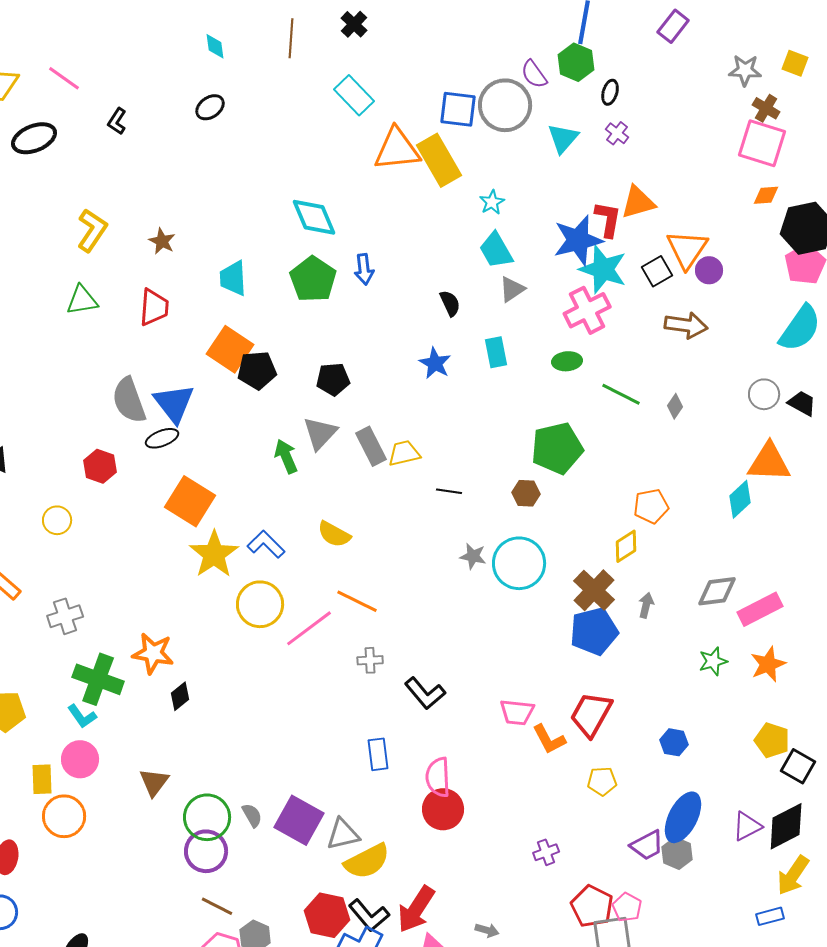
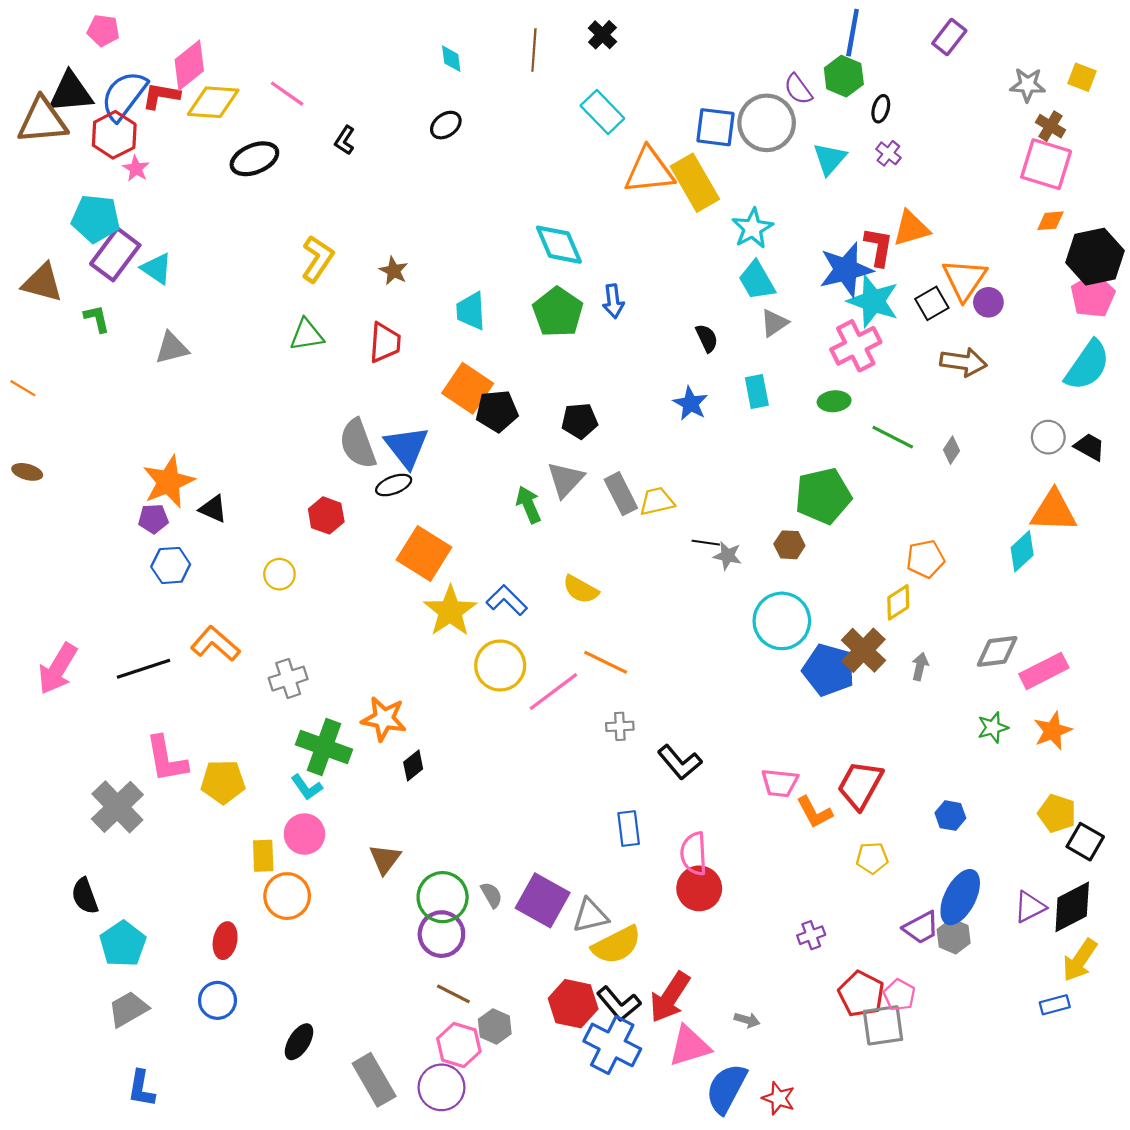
cyan star: (492, 202) -> (752, 228), size x1.5
gray star: (473, 556) -> (727, 556), moved
blue pentagon: (594, 631) -> (829, 670), moved, turned 30

